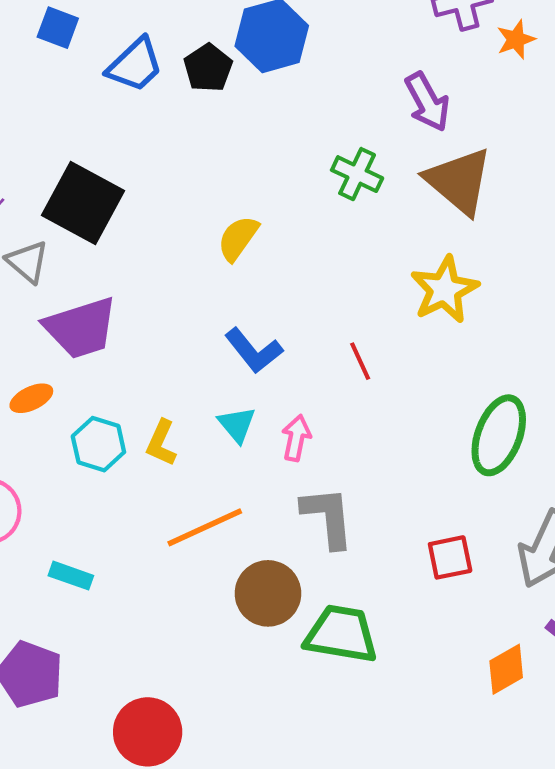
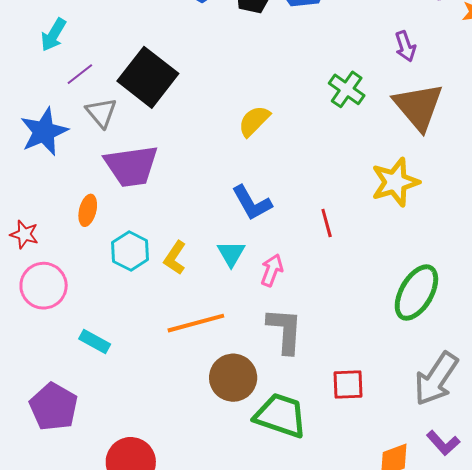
purple arrow: (427, 102) -> (405, 46), size x0.7
orange ellipse: (31, 398) -> (88, 210), turned -60
red square: (450, 557) -> (348, 384), moved

